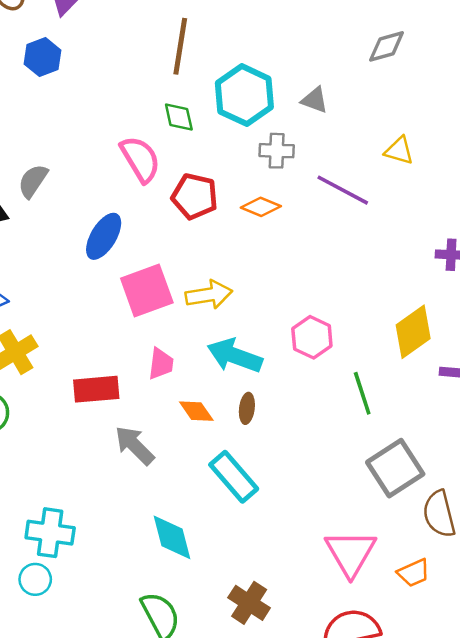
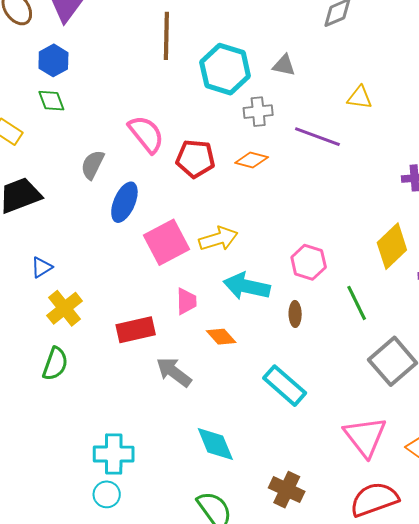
green diamond: (179, 117) -> (51, 101), moved
gray semicircle: (33, 181) -> (93, 165), moved
brown ellipse: (247, 408) -> (295, 314), moved
cyan rectangle: (234, 477) -> (285, 386), moved

